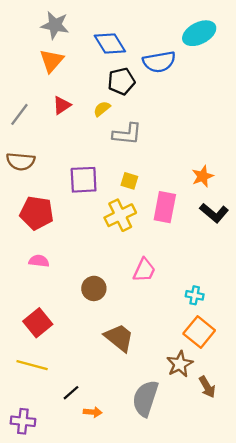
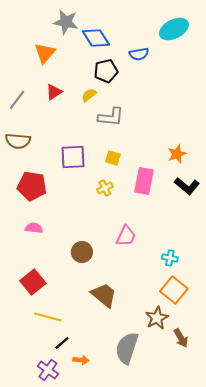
gray star: (55, 25) -> (66, 22), moved
blue semicircle: (159, 62) -> (139, 54), size x0.7
yellow cross: (120, 215) -> (105, 188), size x0.6
yellow line: (32, 365) -> (48, 317), moved
purple cross: (23, 421) -> (48, 370), moved, turned 30

